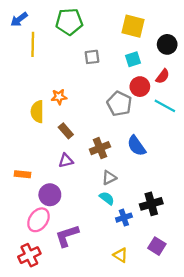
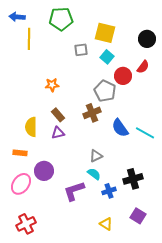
blue arrow: (19, 19) -> (17, 17), turned 42
yellow square: (133, 26) -> (105, 33), moved
cyan square: (133, 59) -> (107, 57), moved, turned -32
cyan line: (165, 106) -> (145, 133), moved
yellow semicircle: (37, 112) -> (31, 127), moved
brown cross: (100, 148) -> (92, 113), moved
purple triangle: (66, 161) -> (58, 133), moved
pink ellipse: (38, 220) -> (21, 184), moved
purple L-shape: (67, 236) -> (74, 191), moved

